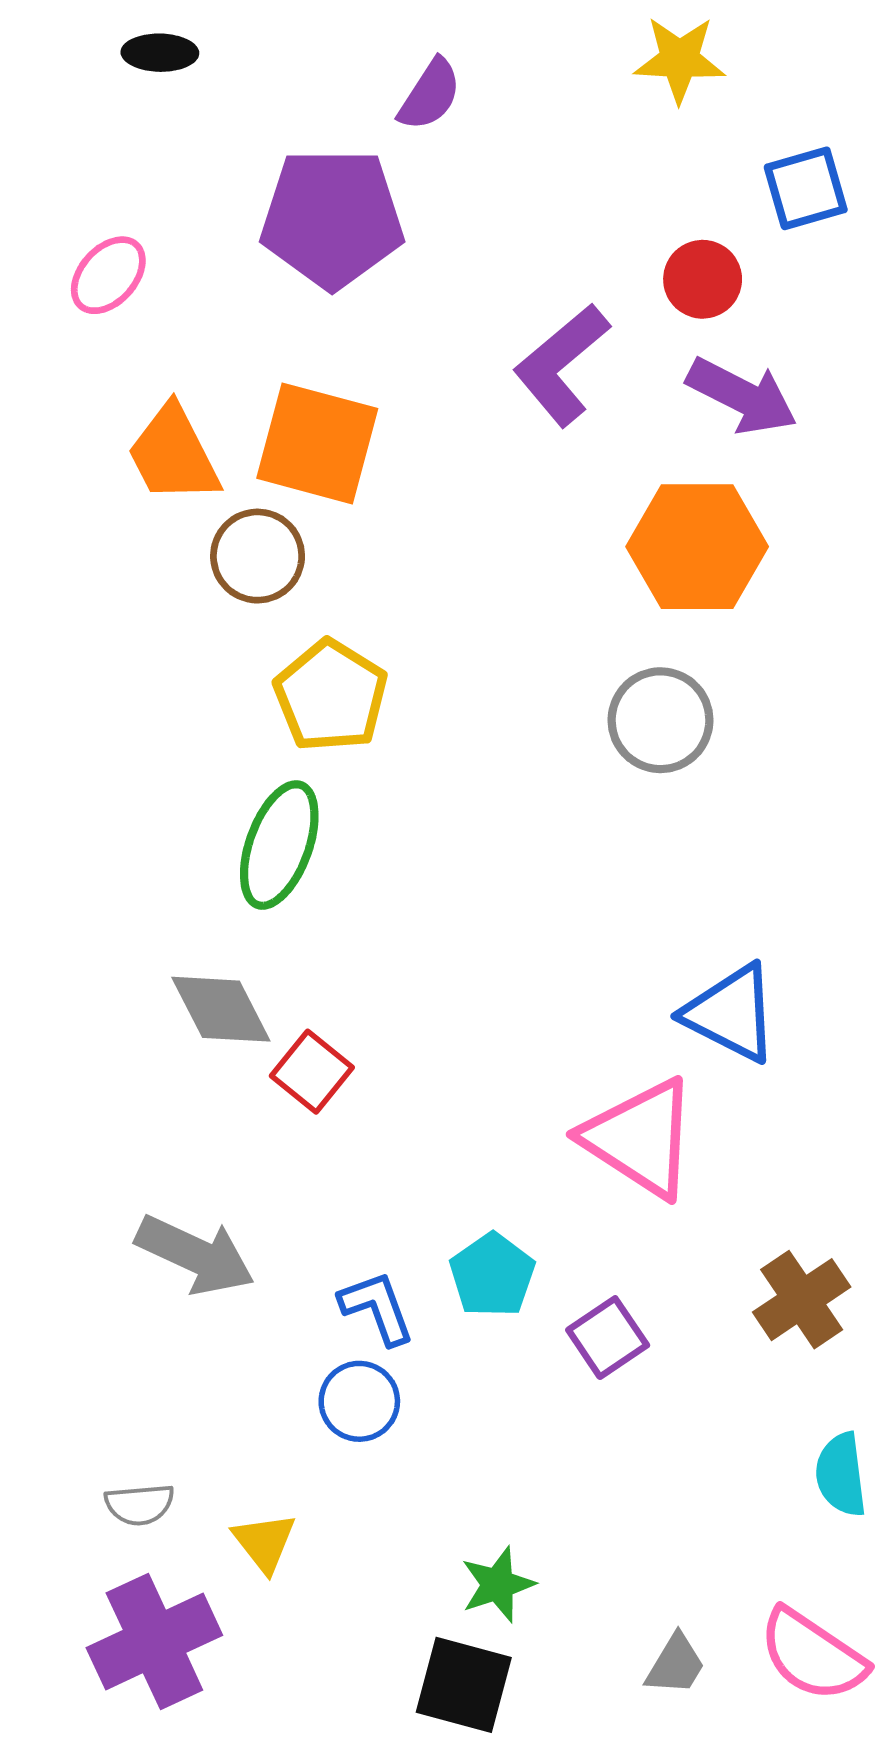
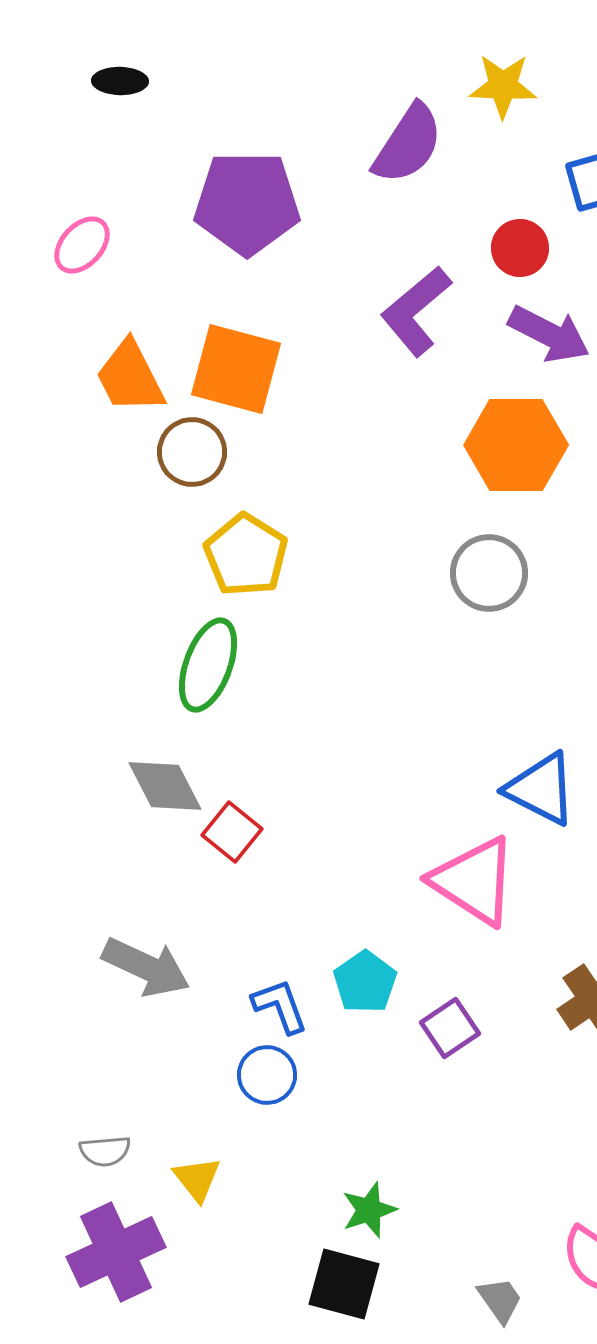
purple semicircle: (430, 95) -> (408, 144), moved, size x1.5
gray trapezoid: (675, 1665) -> (500, 1300), moved, turned -66

